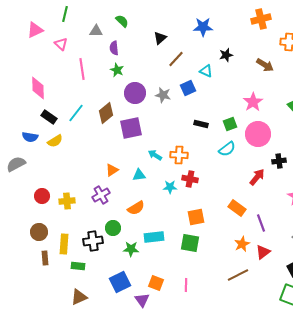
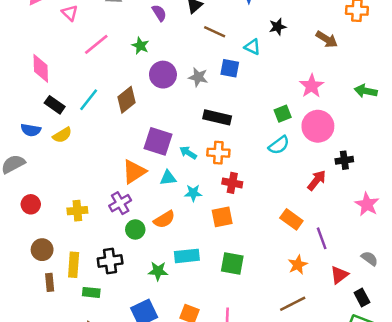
purple semicircle: (114, 48) -> (159, 13), moved, turned 152
brown line: (176, 59) -> (215, 32), turned 72
pink line: (82, 69) -> (96, 44), turned 60
blue square: (188, 88) -> (230, 68), turned 35
black rectangle: (201, 124) -> (217, 117), moved, size x1.5
purple square: (131, 128) -> (158, 141), moved, turned 30
orange triangle: (112, 170) -> (134, 172), size x1.5
cyan star: (170, 187) -> (193, 193), moved
red circle: (42, 196) -> (31, 204), moved
orange square: (196, 217) -> (222, 217), moved
green circle: (113, 228) -> (135, 229), moved
red triangle: (263, 252) -> (339, 275), moved

